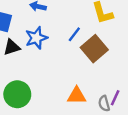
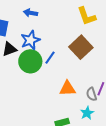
blue line: (74, 34) -> (50, 58), moved
green circle: (17, 94) -> (30, 61), moved

